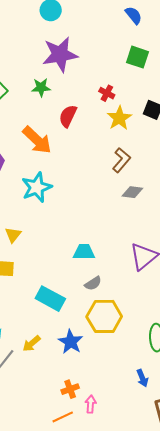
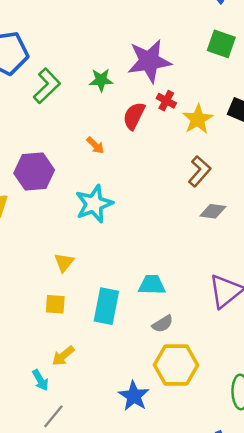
purple star: (60, 55) -> (149, 61), moved
red cross: (107, 93) -> (166, 101), moved
orange arrow: (37, 140) -> (95, 145), size x0.5
cyan rectangle: (50, 299) -> (106, 306), moved, turned 72
yellow arrow: (32, 344) -> (63, 356), moved

